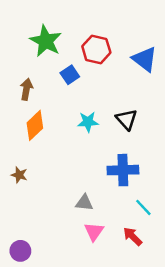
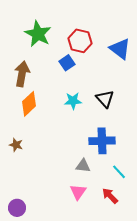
blue square: (70, 75) -> (67, 63), moved
brown arrow: (26, 89) -> (22, 74), size x1.4
gray triangle: (84, 203) -> (83, 166), moved

